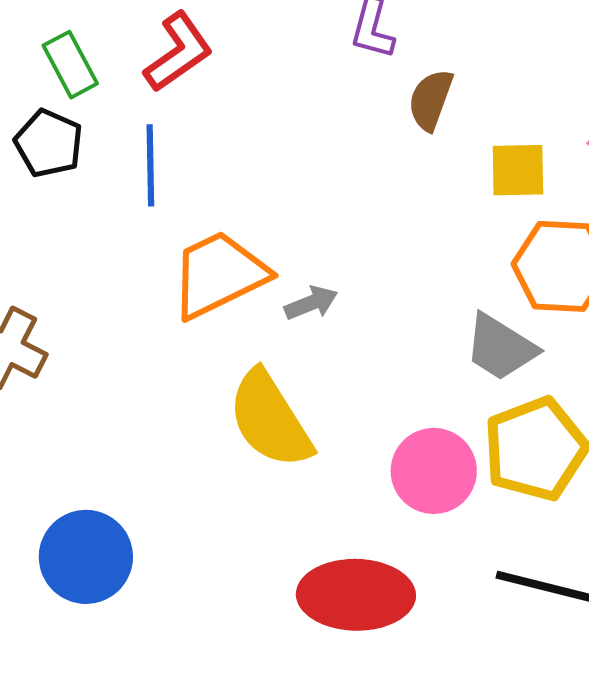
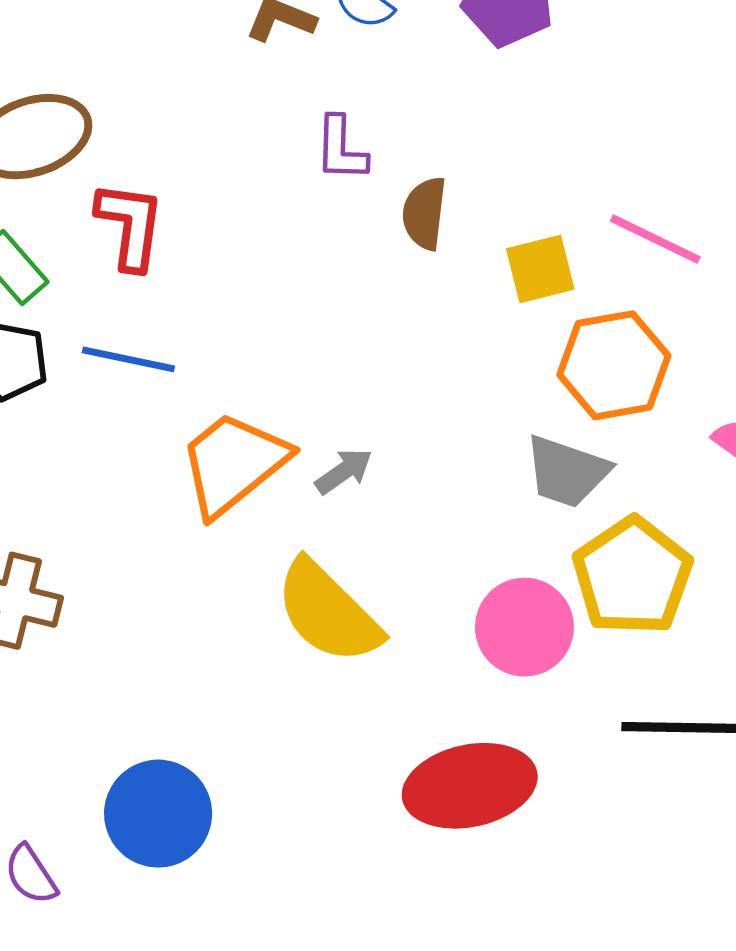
red L-shape: (178, 52) -> (130, 225), turned -34
blue line: (150, 165) -> (128, 359), turned -64

